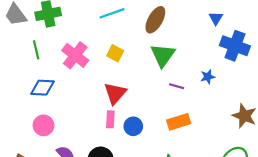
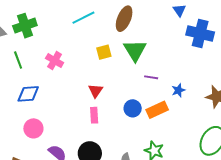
yellow square: (115, 53) -> (104, 52), moved, turned -35
pink cross: (75, 55) -> (55, 61), size x0.7
blue star: (208, 77) -> (178, 90), moved
red triangle: (115, 93) -> (96, 91), size x0.7
blue circle: (133, 126) -> (133, 108), moved

